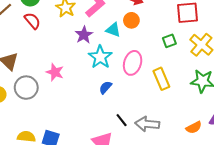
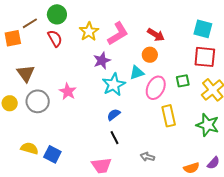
cyan triangle: (113, 30) -> (137, 73), moved, turned -49
pink ellipse: (133, 63) -> (156, 88), moved
black line: (122, 120) -> (115, 138), moved
gray arrow: (147, 124) -> (147, 157), size x0.6

